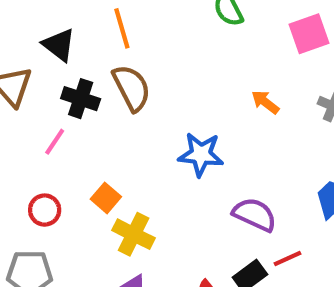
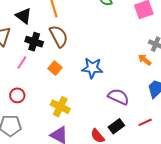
orange arrow: (265, 102) -> (145, 60), moved
orange square: (106, 198) -> (55, 68), moved
red line: (287, 258) -> (145, 122), moved

